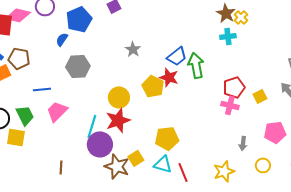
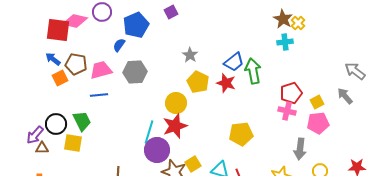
yellow pentagon: (153, 86) -> (198, 82), moved
pink trapezoid: (57, 111) -> (101, 70), moved, turned 30
pink pentagon: (275, 132) -> (318, 123), moved
yellow pentagon: (167, 138) -> (241, 134), moved
gray arrow: (243, 143) -> (300, 149), size x1.5

